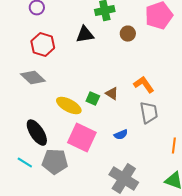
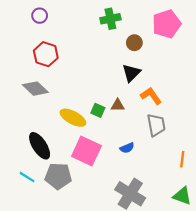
black triangle: (85, 35) -> (131, 73), moved, turned -36
brown triangle: (112, 94) -> (118, 105), turned -32

